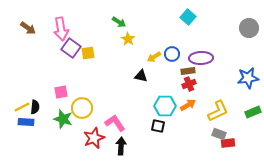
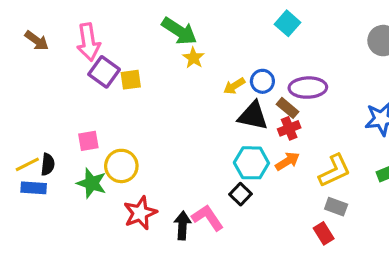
green arrow: (119, 22) -> (179, 31), size x1.6
brown rectangle: (188, 71) -> (287, 108), turned 48
black triangle: (141, 76) -> (253, 116), moved, size x1.5
pink L-shape: (115, 123) -> (208, 218), moved
black square: (158, 126) -> (240, 194), turned 32
red rectangle: (228, 143) -> (324, 233), moved, turned 64

